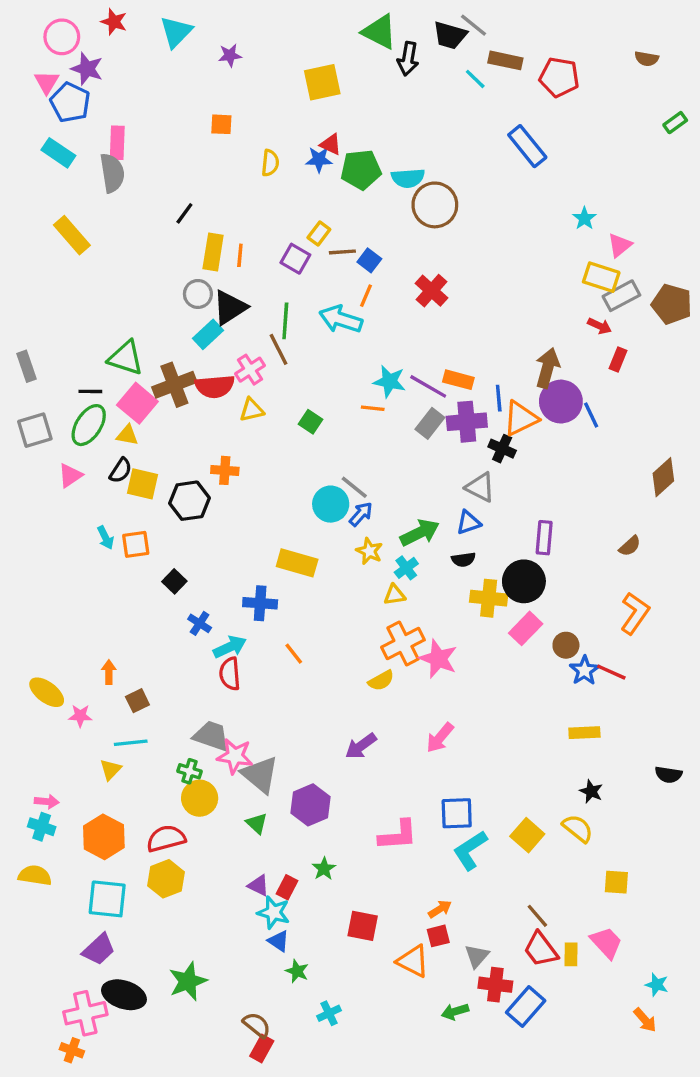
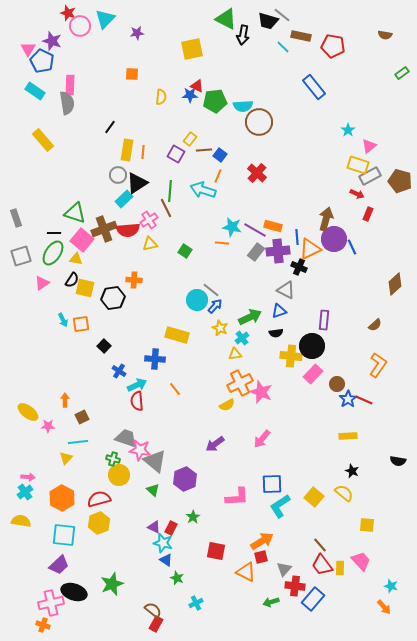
pink circle: (62, 37) -> (80, 26), moved
cyan cross: (42, 827) -> (25, 492), turned 35
orange arrow: (440, 909) -> (262, 541), size x1.6

